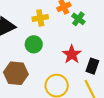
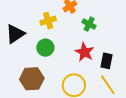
green cross: (78, 19) -> (89, 24), moved

